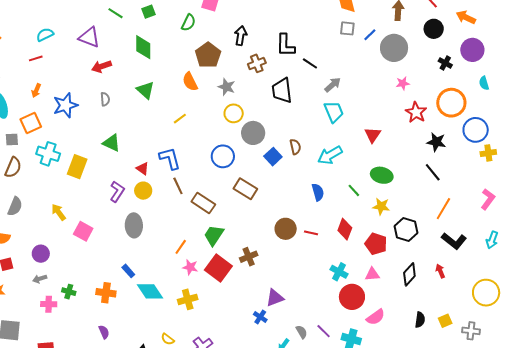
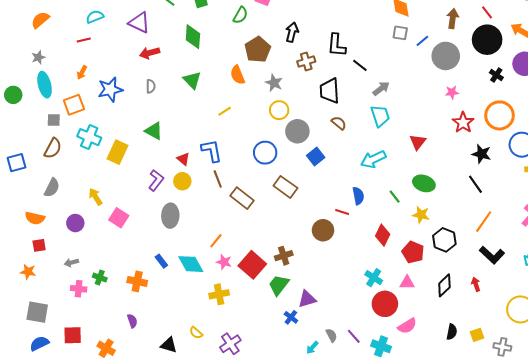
black circle: (434, 29) -> (487, 40), size x1.5
brown semicircle: (295, 147) -> (339, 123), moved, turned -42
red line: (311, 233) -> (342, 212), moved
green trapezoid: (214, 235) -> (279, 285), moved
purple circle: (41, 254) -> (75, 223), moved
cyan diamond: (150, 291) -> (191, 264), moved

